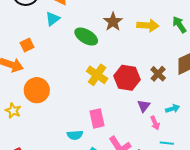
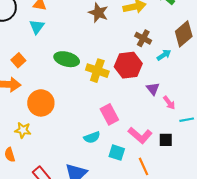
green ellipse: (86, 37) -> (67, 59), moved
brown cross: (158, 74) -> (143, 38), moved
cyan arrow: (173, 109) -> (164, 55), moved

